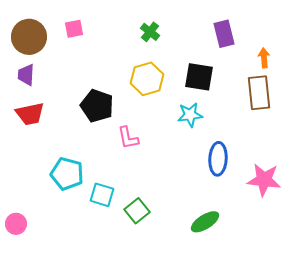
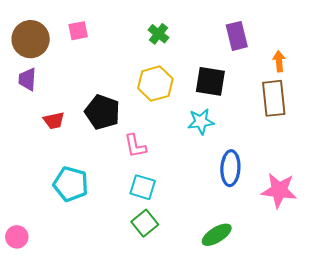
red trapezoid: (30, 114) -> (54, 121), moved, size x0.7
cyan square: (102, 195) -> (143, 187), moved

